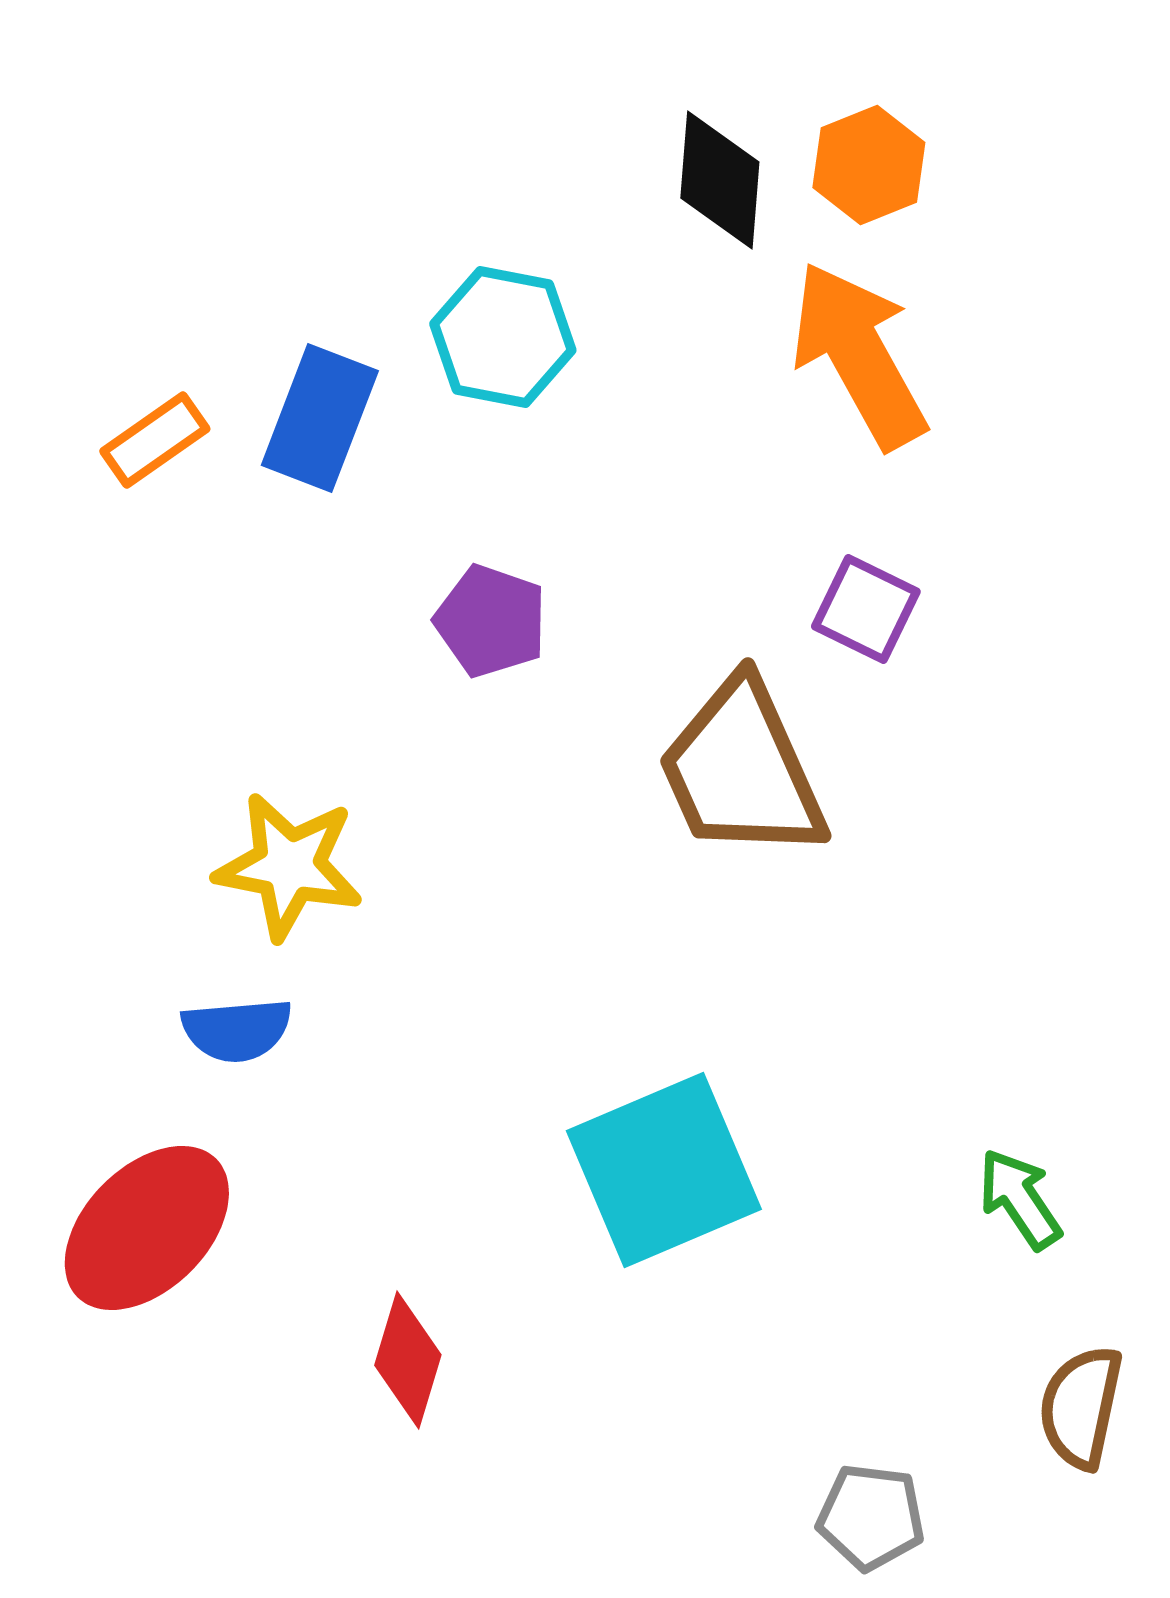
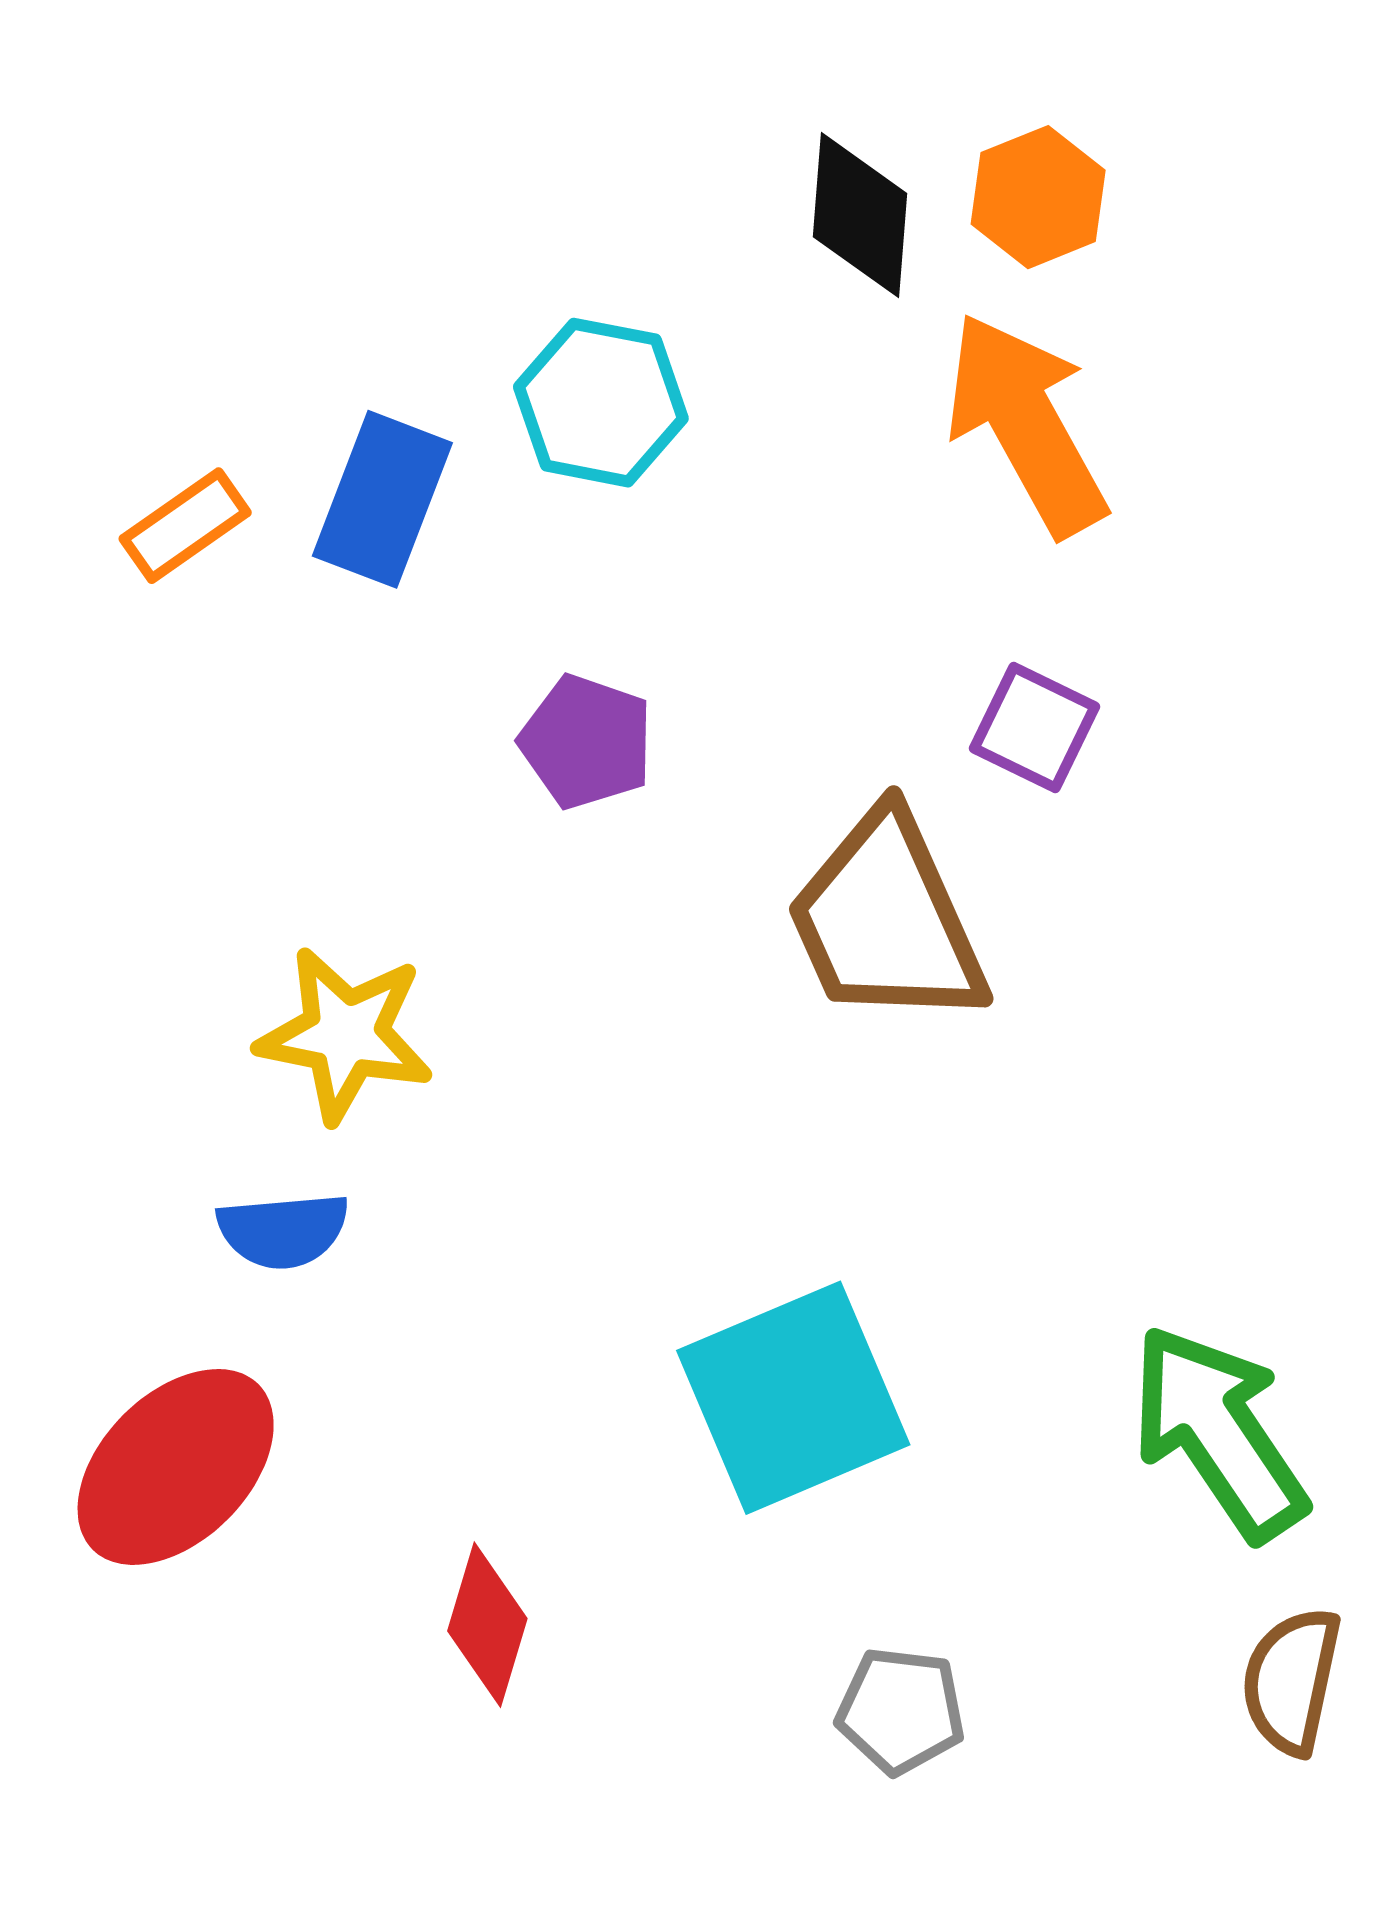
green arrow: (1020, 1199) -> (1218, 1432), size x1.8
gray pentagon: (871, 1517) -> (901, 1711), moved

